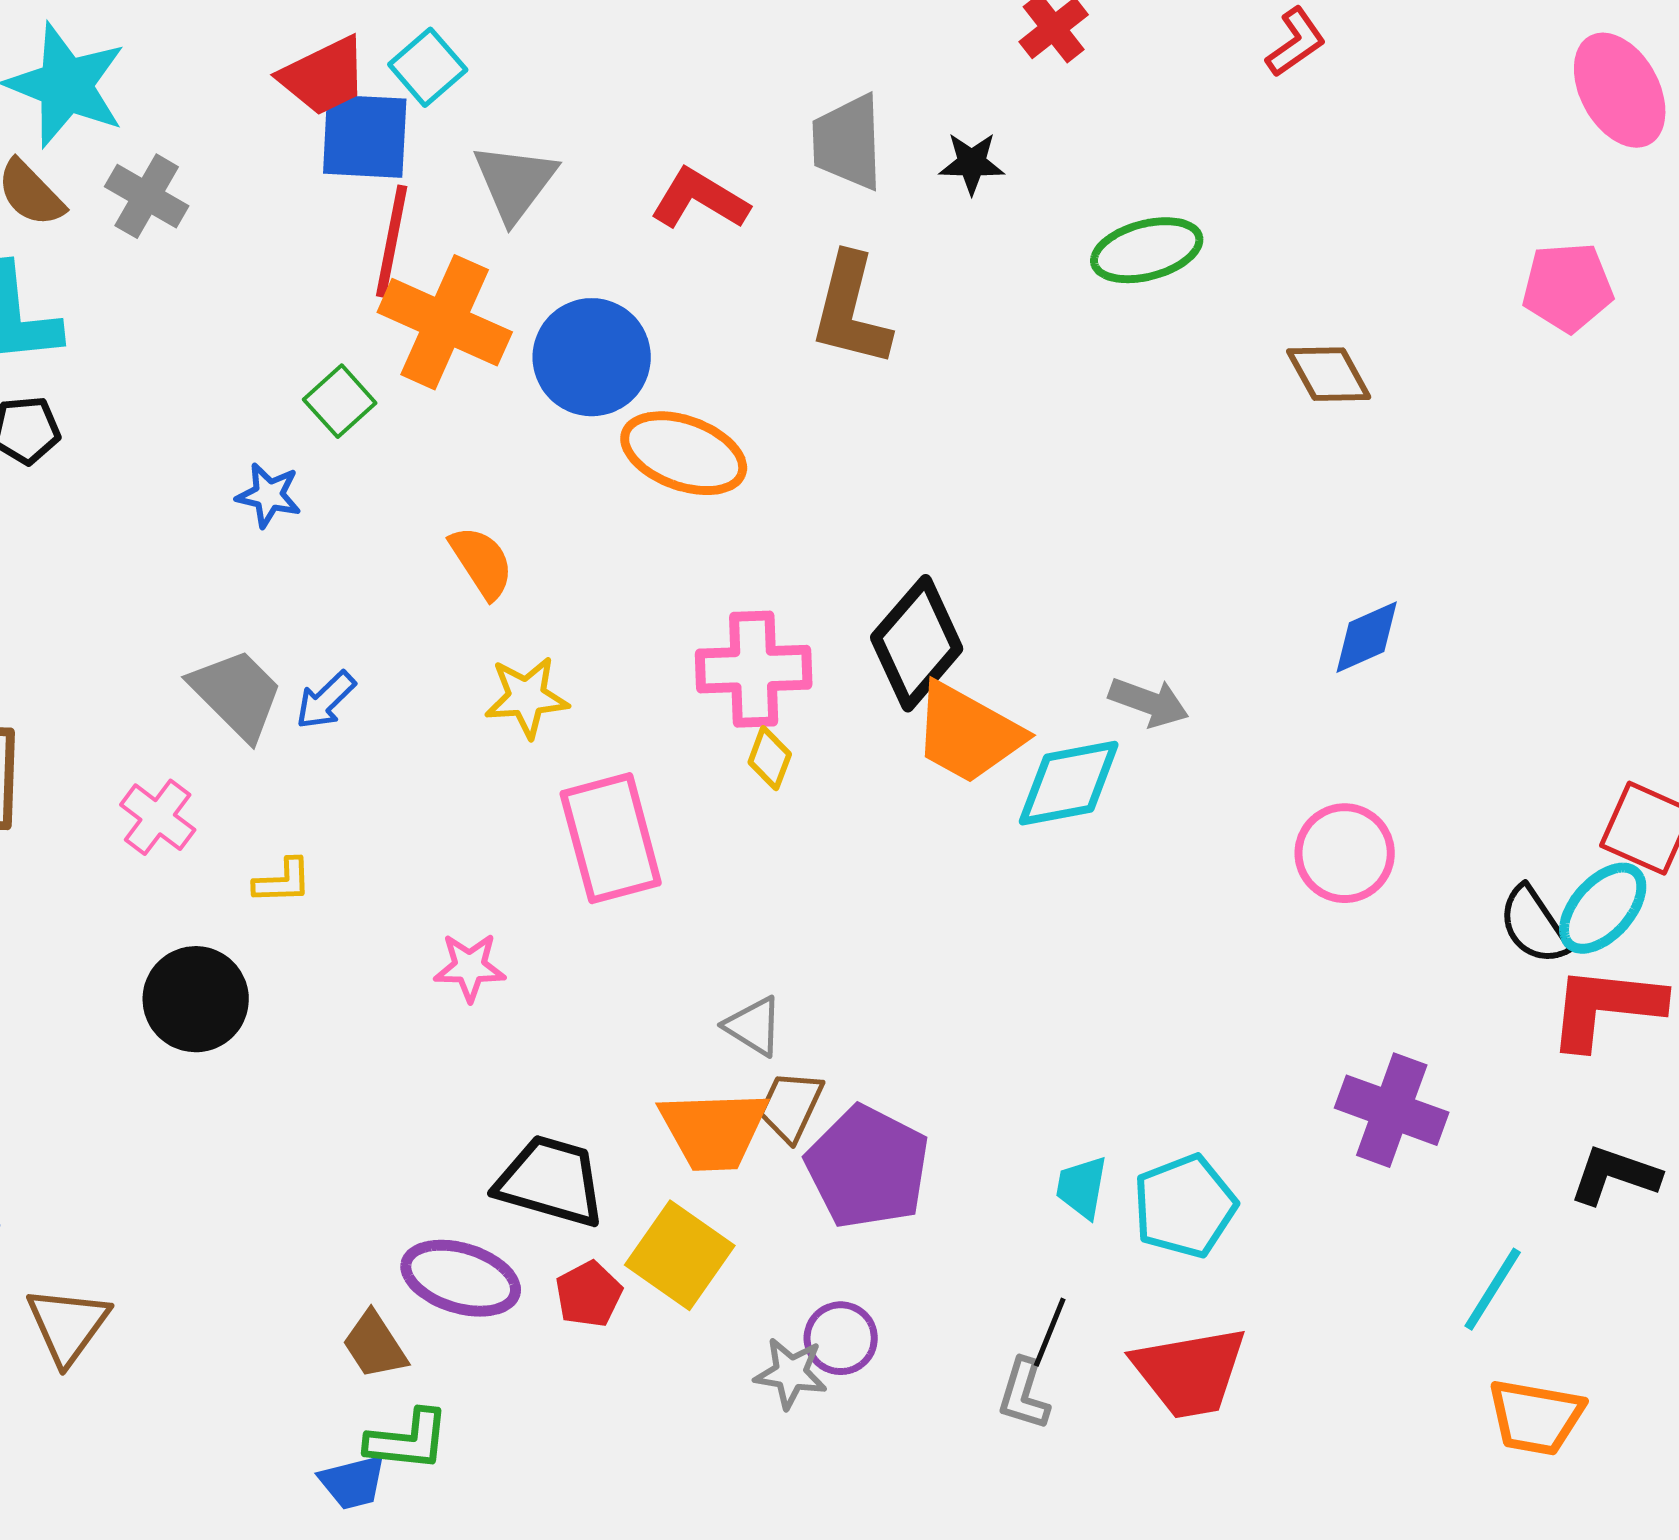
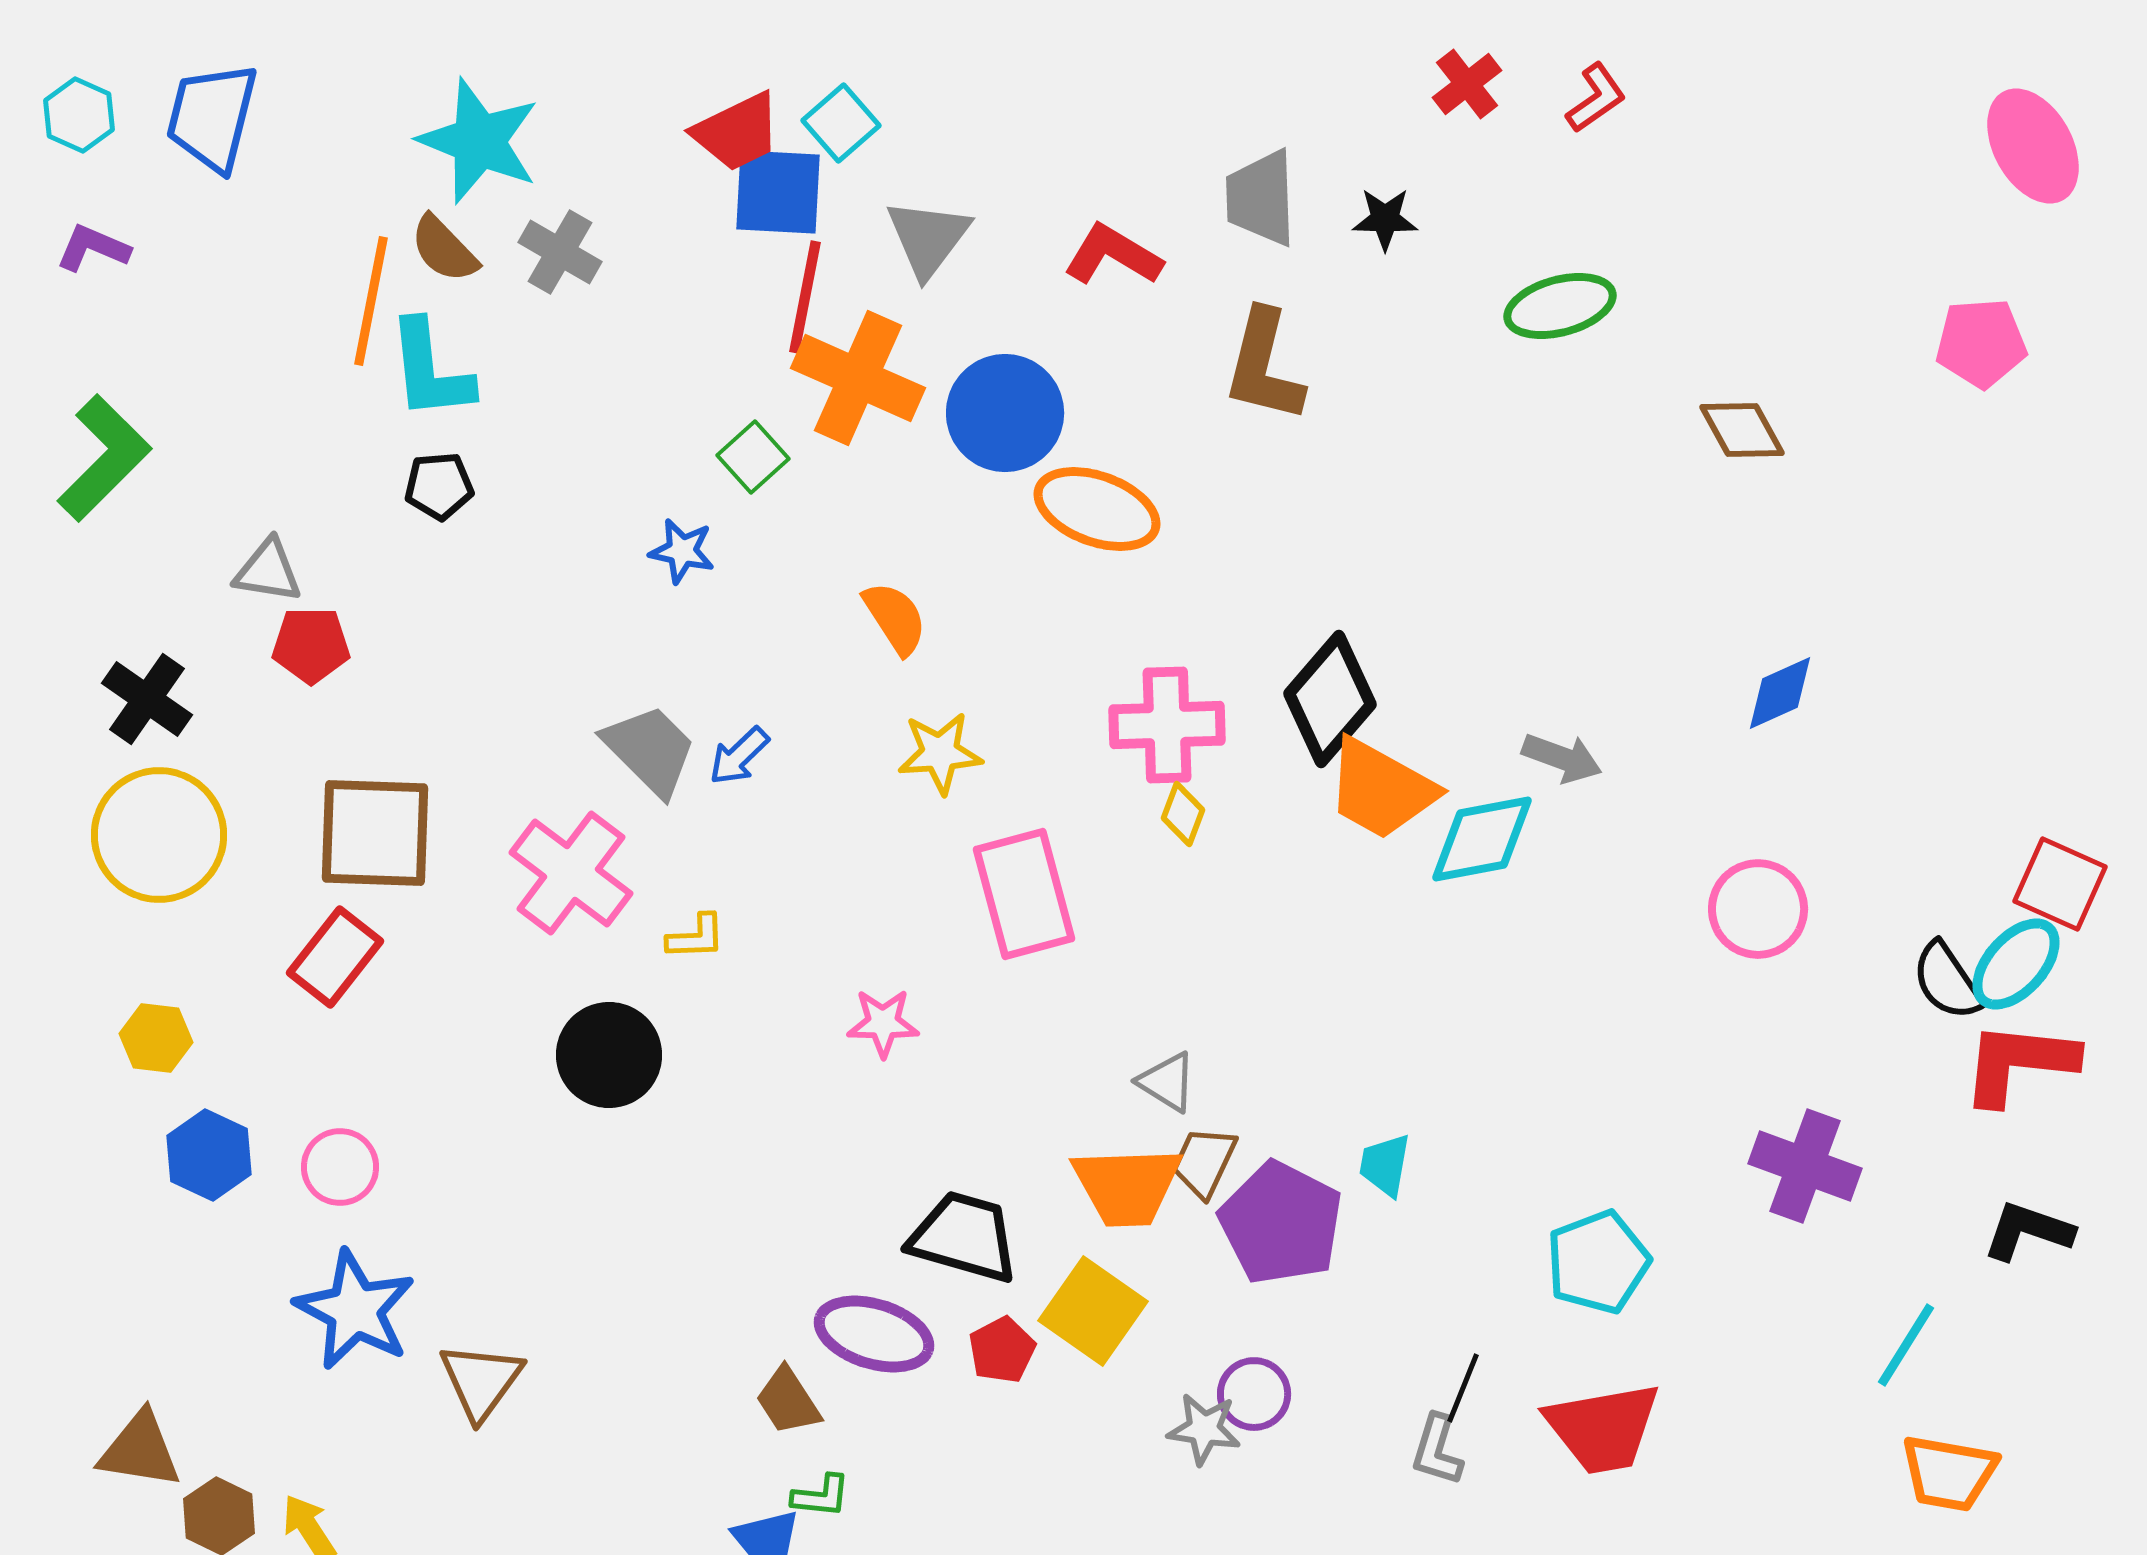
red L-shape: (1296, 42) -> (1596, 98), moved
pink cross: (158, 817) -> (571, 873), size x1.6
cyan trapezoid: (1082, 1187) -> (1385, 1165), moved
green L-shape: (408, 1440) -> (821, 1496), size x0.7

